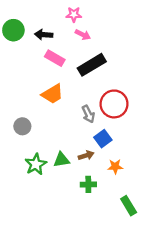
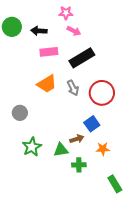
pink rectangle: (55, 58) -> (49, 52), turned -36
gray arrow: (88, 114) -> (73, 88), moved
green triangle: (61, 160) -> (61, 150), moved

